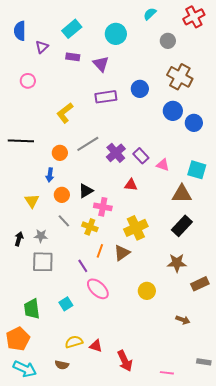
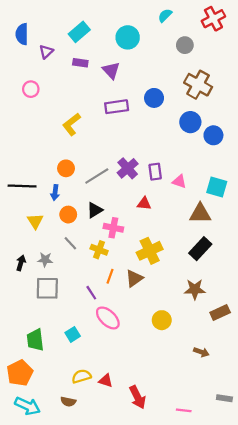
black line: (21, 141) -> (22, 186), moved
gray line: (88, 144) -> (97, 176), moved
purple rectangle: (141, 156) -> (155, 172), turned 35

